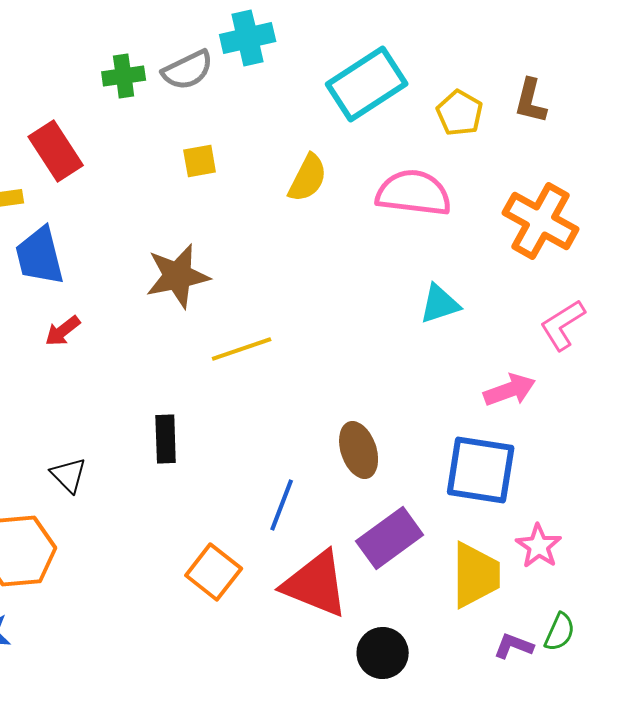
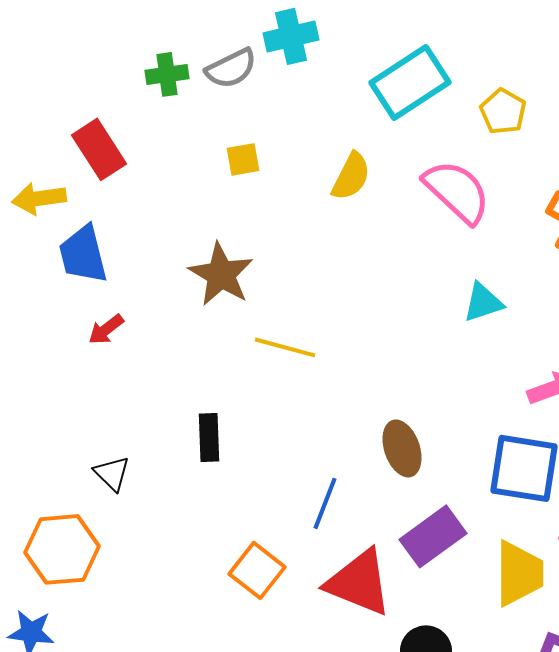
pink semicircle: (414, 193) -> (457, 191), turned 36
brown star: (178, 276) -> (221, 274), turned -30
yellow line: (242, 349) -> (285, 347), turned 34

